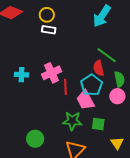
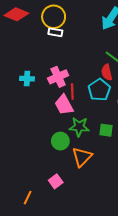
yellow circle: (47, 15) -> (54, 17), size x1.5
pink trapezoid: (85, 100) -> (64, 105), moved
green circle: (35, 139) -> (60, 141), moved

